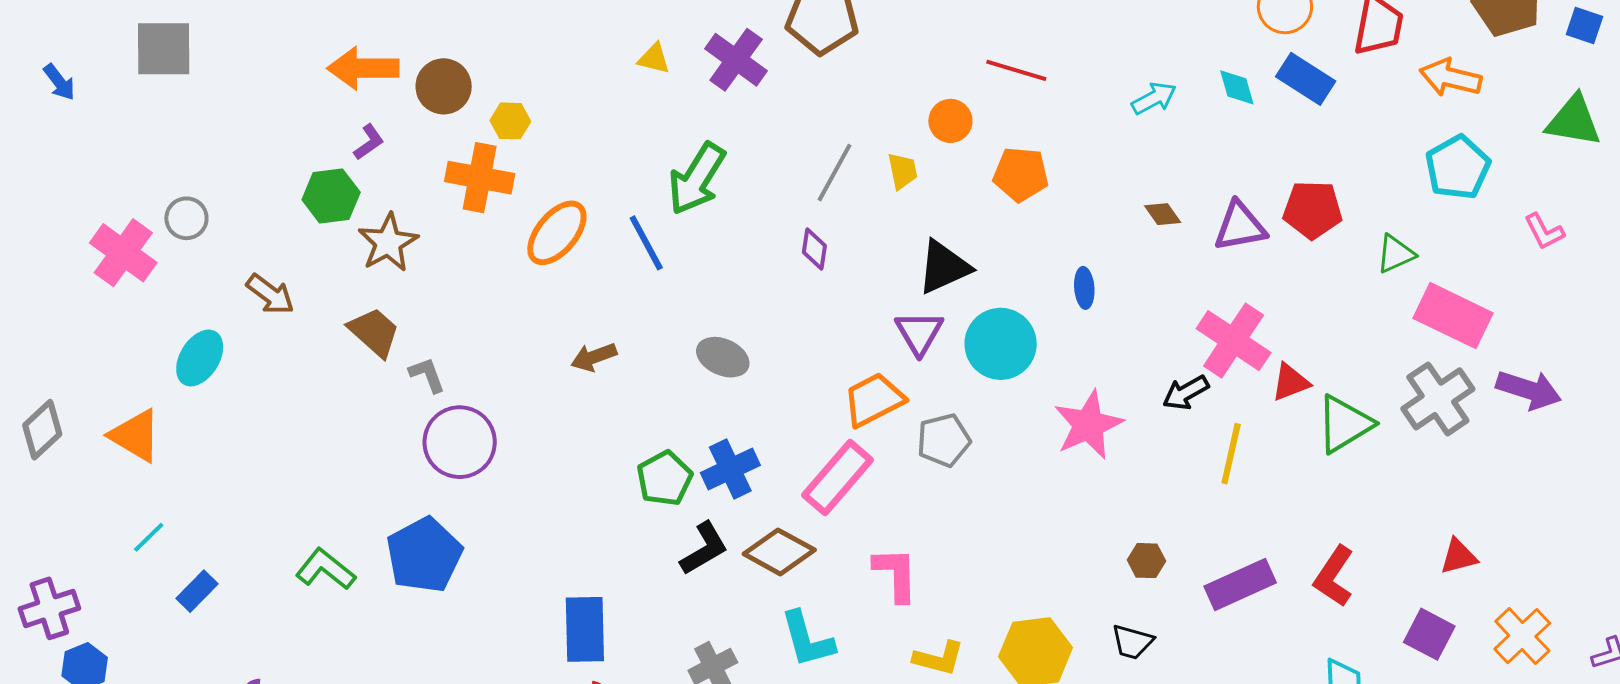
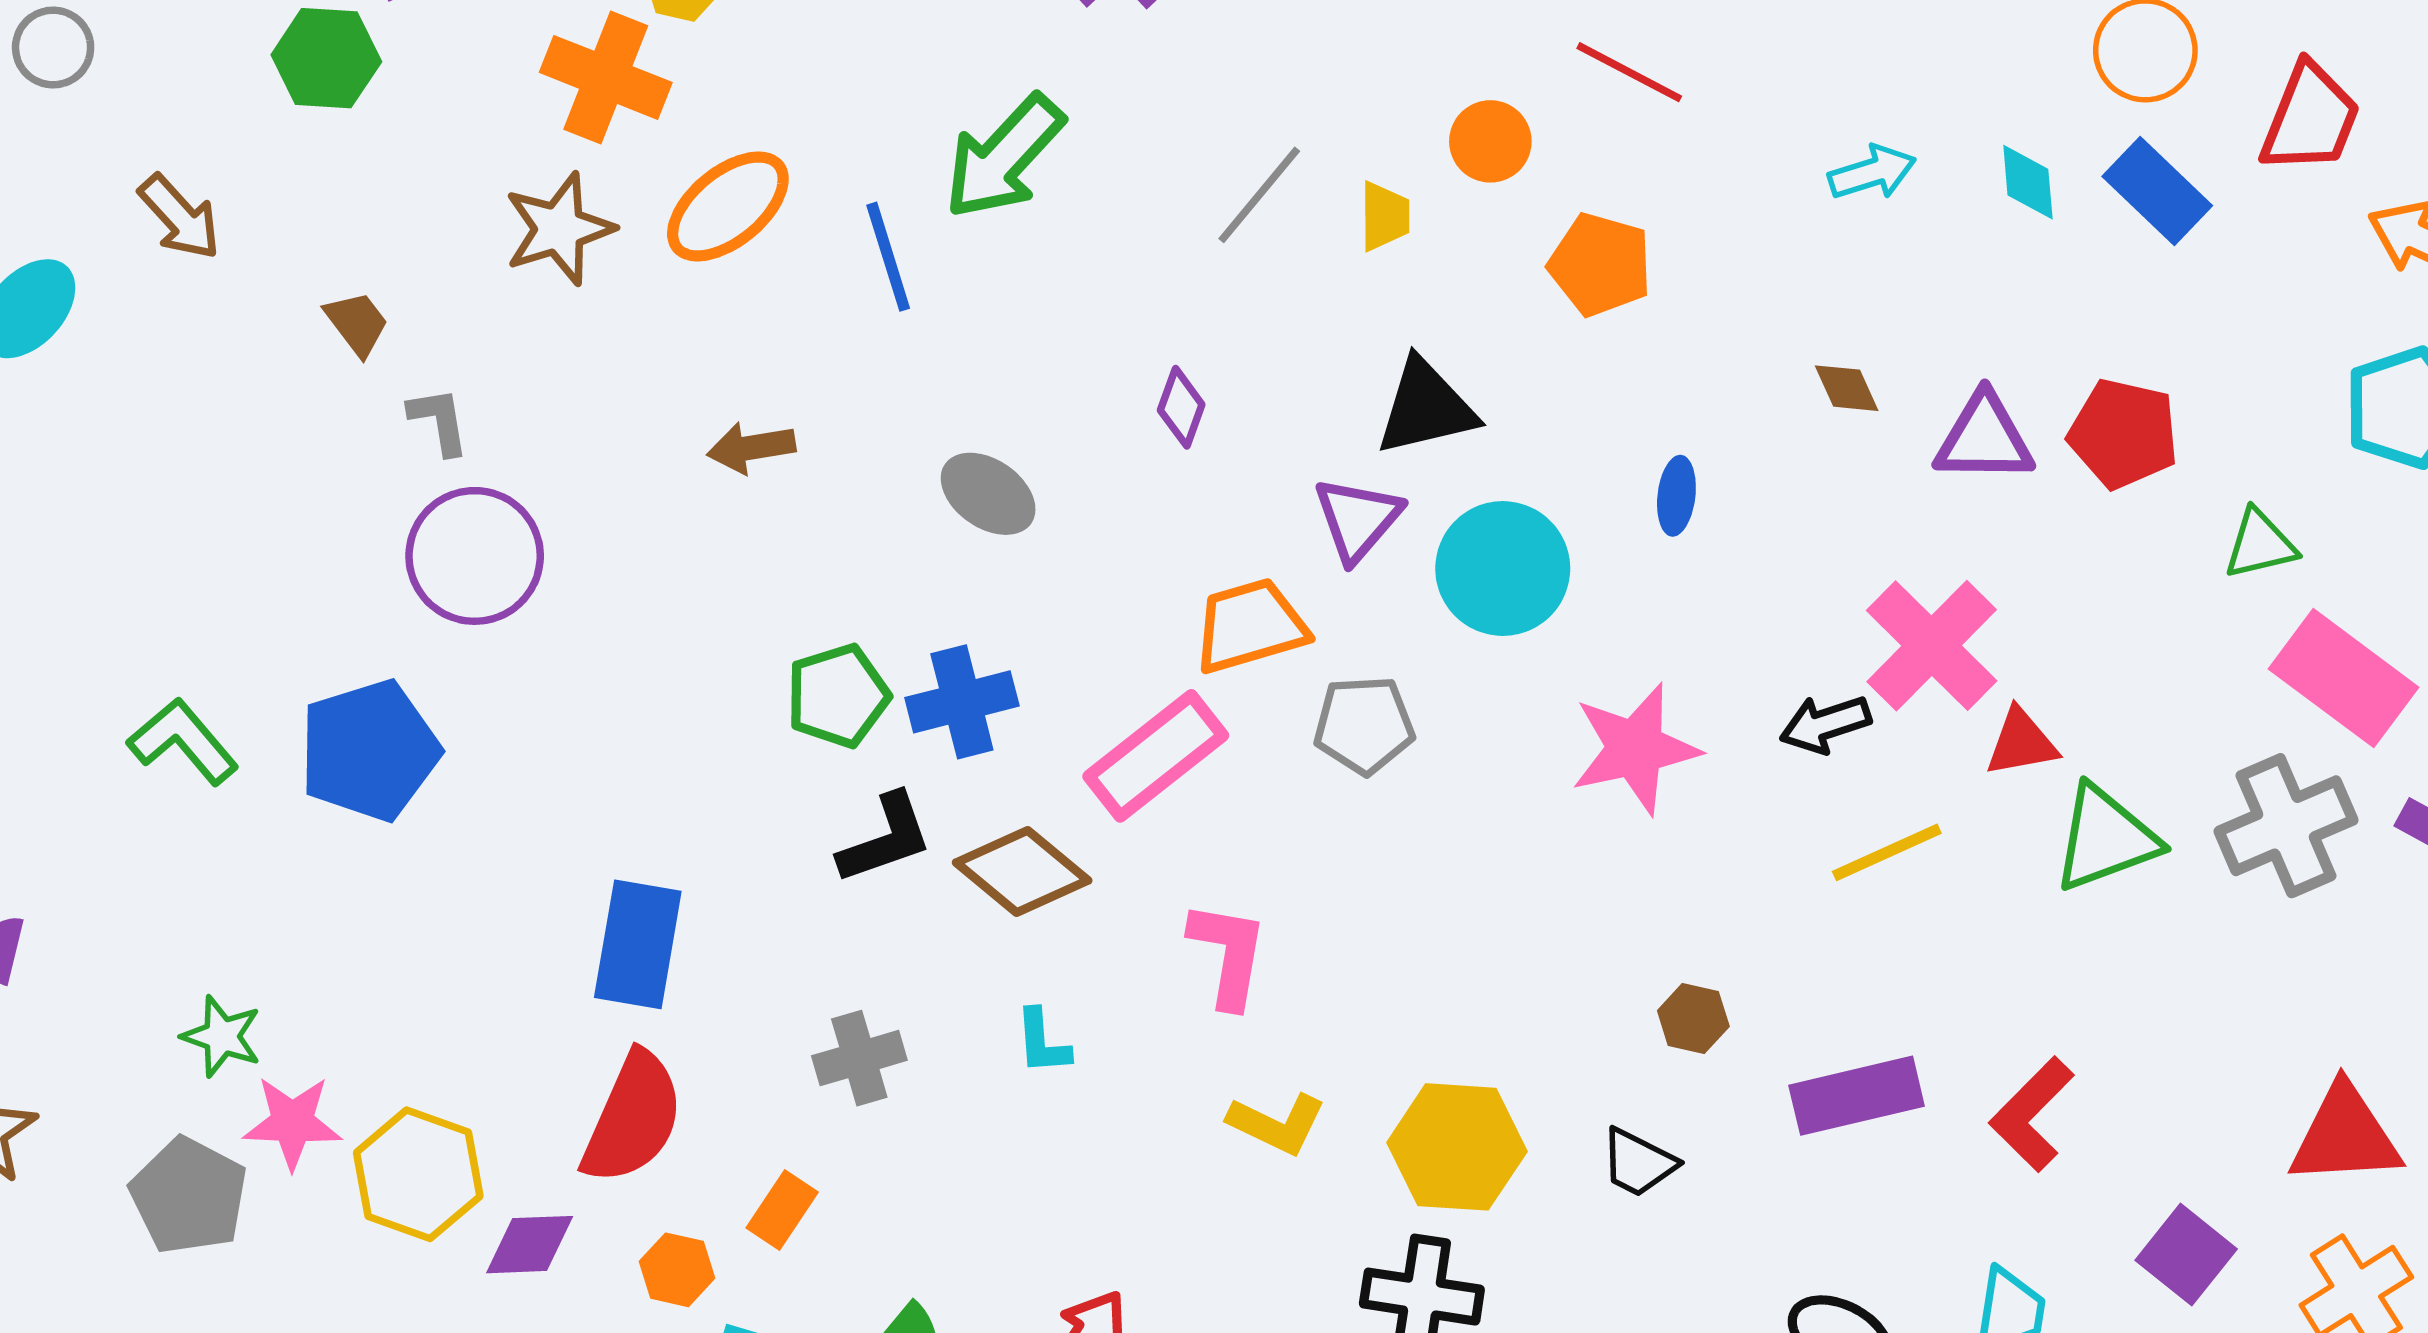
brown star: (388, 243) -> (559, 229), moved
purple diamond: (814, 249) -> (1181, 407), moved
brown trapezoid: (374, 332) -> (357, 323), size x0.7
yellow line: (1231, 454) -> (1887, 852), turned 42
red triangle: (1458, 556) -> (2345, 1136), moved, size x1.6
cyan L-shape: (807, 639) -> (1042, 1042), size x0.6

